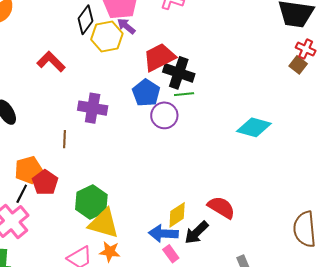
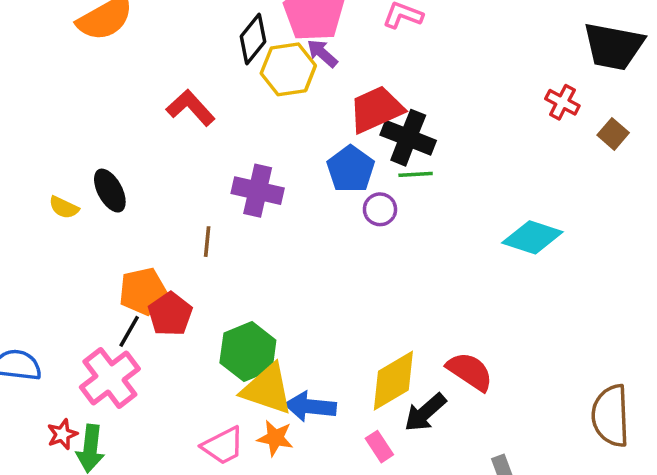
red cross: (306, 49) -> (562, 102), moved
purple circle: (164, 115) -> (380, 209), size x0.7
yellow diamond: (177, 215) -> (393, 381), size x1.4
blue arrow: (163, 233) -> (310, 407), moved

